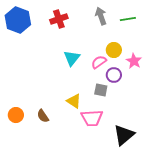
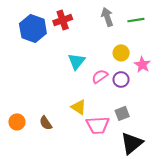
blue hexagon: (18, 20) -> (33, 29), moved
pink semicircle: (99, 62) -> (100, 76), moved
gray square: (101, 90) -> (122, 113), moved, turned -32

